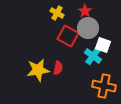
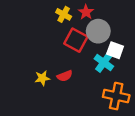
red star: (85, 11) -> (86, 12), moved
red semicircle: (58, 68) -> (65, 76), turned 56
yellow star: (38, 70) -> (42, 78), size x0.6

